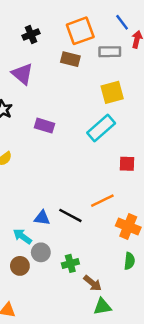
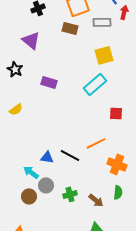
brown arrow: (93, 283) -> (96, 200), moved

